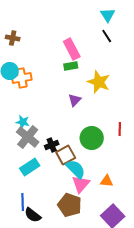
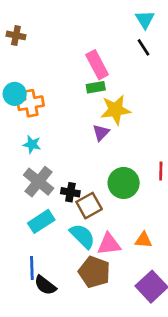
brown cross: (13, 38) -> (16, 35), moved
yellow star: (99, 82) -> (116, 110), moved, turned -30
cyan star: (23, 122) -> (32, 144), moved
black cross: (52, 145) -> (70, 192), turned 32
cyan semicircle: (76, 169) -> (82, 236), moved
pink triangle: (81, 184) -> (109, 244), turned 42

